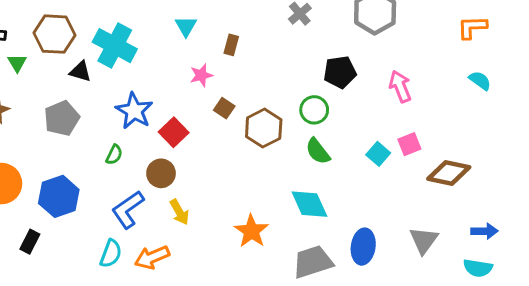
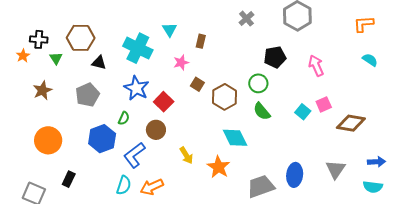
cyan cross: (115, 46) -> (138, 48), moved
blue hexagon: (59, 196) -> (102, 139), moved
cyan diamond: (309, 204) -> (235, 138), moved
yellow arrow: (179, 212) -> (186, 155), moved

